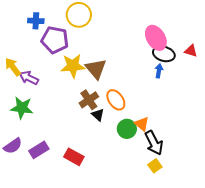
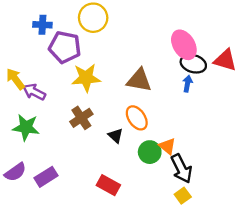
red triangle: (191, 51) -> (225, 60), size x1.5
brown triangle: (96, 69) -> (139, 80), moved, turned -40
brown cross: (89, 100) -> (81, 118), moved
red rectangle: (74, 157) -> (108, 185), moved

